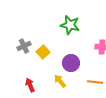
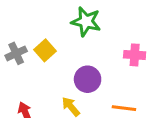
yellow square: (43, 52) -> (45, 50), moved

